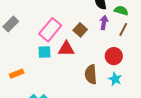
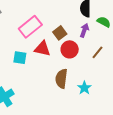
brown line: (123, 29) -> (97, 52), moved
cyan square: (44, 52) -> (20, 58), moved
red circle: (114, 56) -> (70, 49), moved

